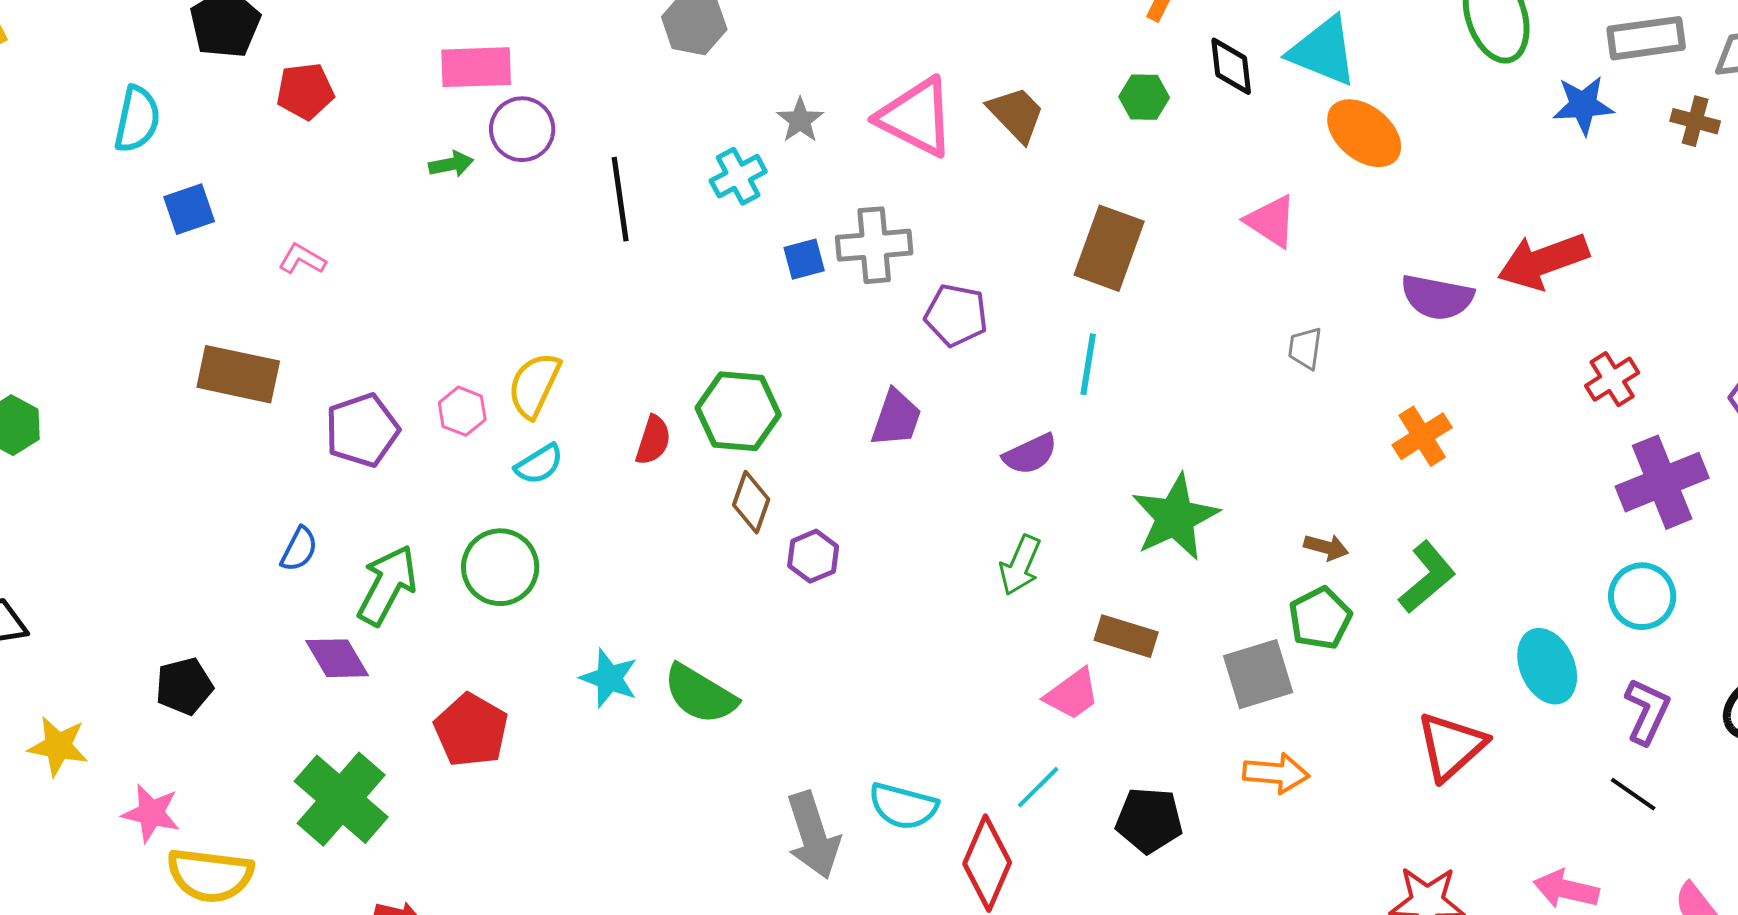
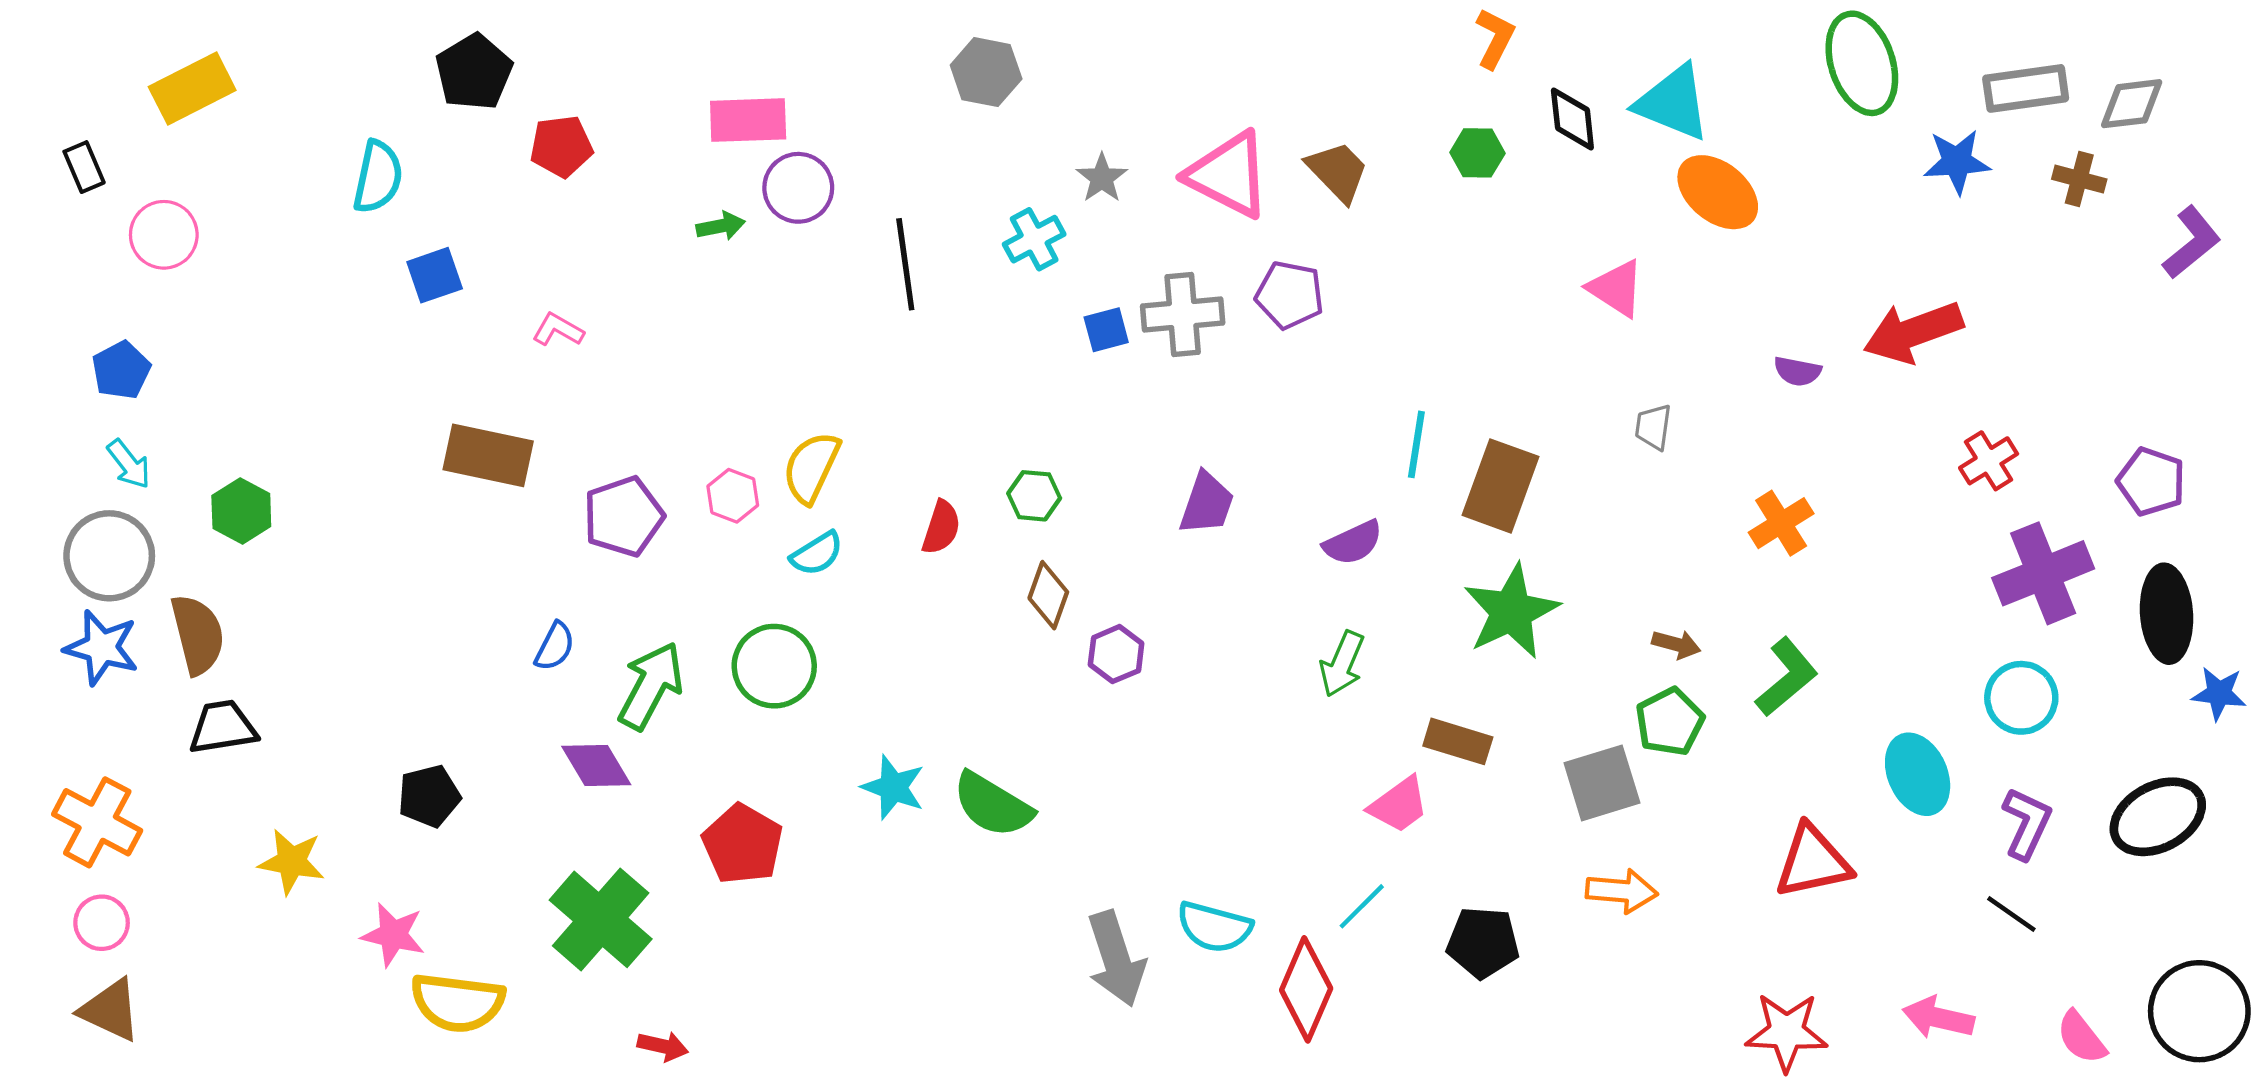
brown rectangle: (1109, 248) -> (1500, 486), moved
purple semicircle: (1437, 297) -> (1797, 371), size x0.6
purple pentagon: (956, 315) -> (1290, 295), moved
green hexagon: (738, 411) -> (1034, 496), size x0.6
red triangle: (1451, 746) -> (1813, 862), turned 30

